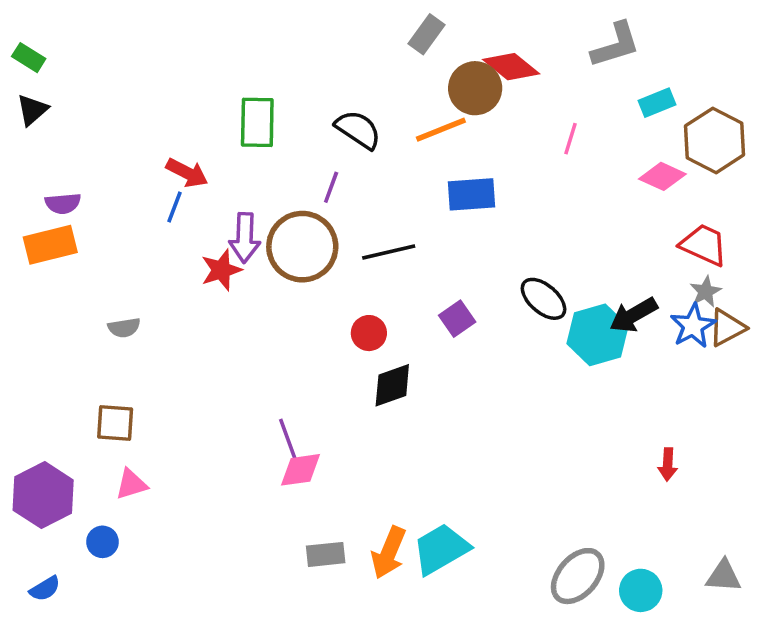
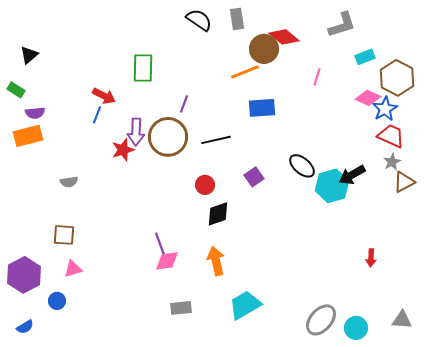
gray rectangle: (427, 34) -> (237, 19), turned -45
green rectangle: (29, 58) -> (16, 90), moved
black triangle: (32, 110) -> (29, 55), moved
black semicircle: (358, 130) -> (199, 20), moved
blue star: (693, 326) -> (385, 109), moved
orange arrow: (389, 553) -> (216, 261), moved, turned 144

